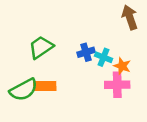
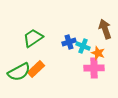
brown arrow: (130, 17) -> (105, 29), moved
orange rectangle: (45, 86) -> (36, 69), turned -42

